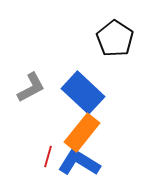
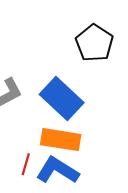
orange rectangle: (82, 133) -> (61, 140), turned 60

